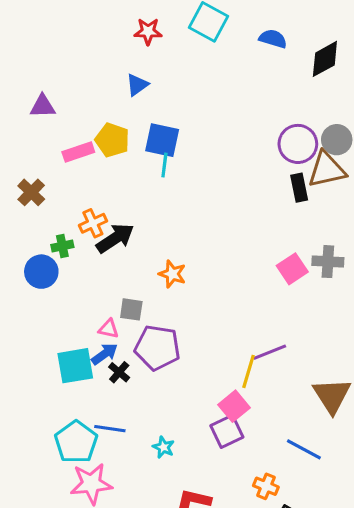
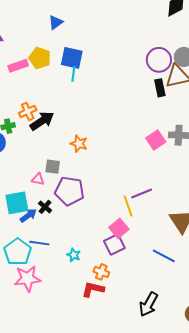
blue arrow: (105, 354) -> (28, 215), moved
yellow line: (249, 371) -> (128, 206), turned -35
orange cross: (266, 486) -> (101, 272), moved

